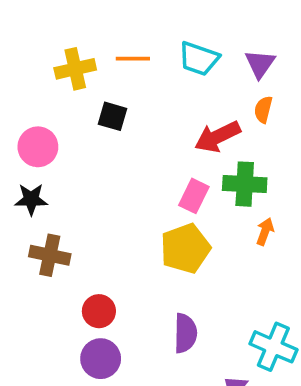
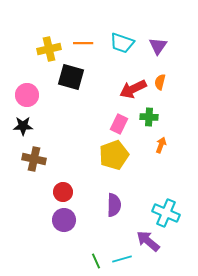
orange semicircle: (263, 110) -> (160, 82), moved
black square: (112, 116) -> (71, 77), size x1.5
green cross: (245, 184) -> (149, 117), size x0.7

